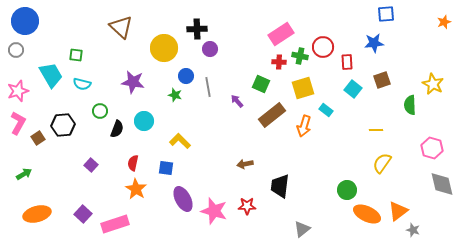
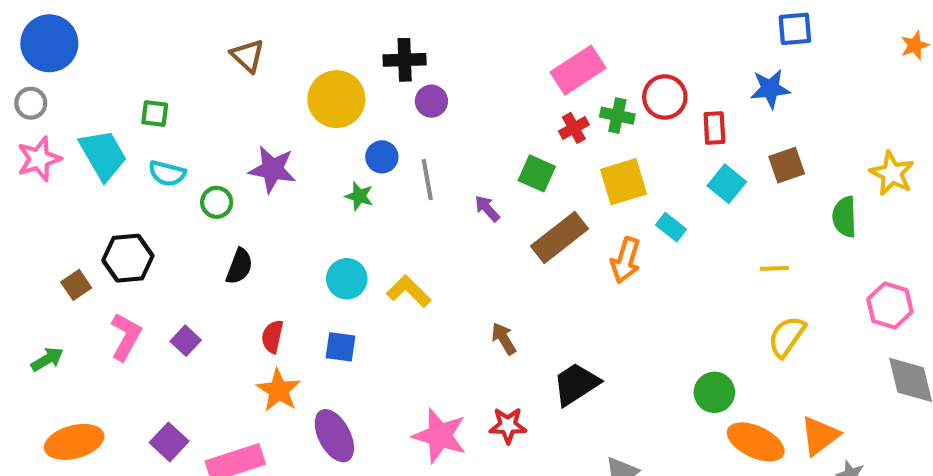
brown triangle: (121, 27) -> (248, 56), size x0.7
red cross: (279, 62) -> (574, 128), turned -32
pink star: (18, 91) -> (39, 159), moved
green circle: (100, 111) -> (217, 202), moved
cyan circle: (144, 121) -> (347, 279), moved
pink L-shape: (18, 123) -> (126, 337), moved
yellow L-shape: (180, 141) -> (409, 291), moved
brown arrow: (245, 164) -> (504, 339), turned 70
black trapezoid: (280, 186) -> (576, 384), turned 50
purple ellipse: (183, 199) -> (334, 436), moved

